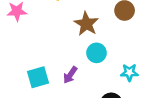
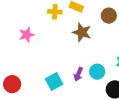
cyan circle: (97, 53) -> (97, 72), moved

